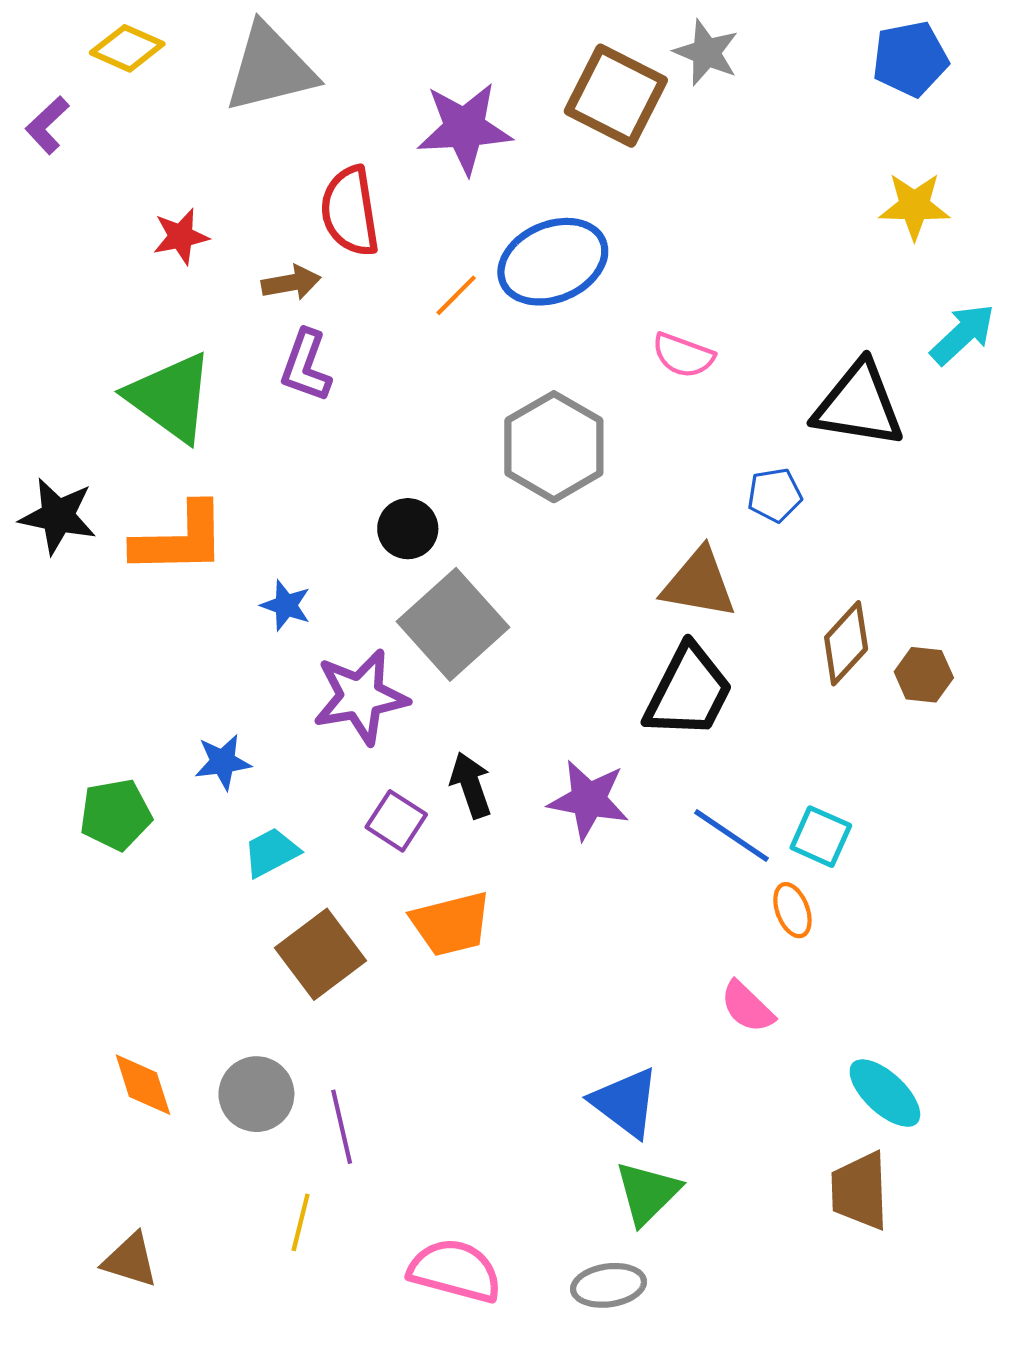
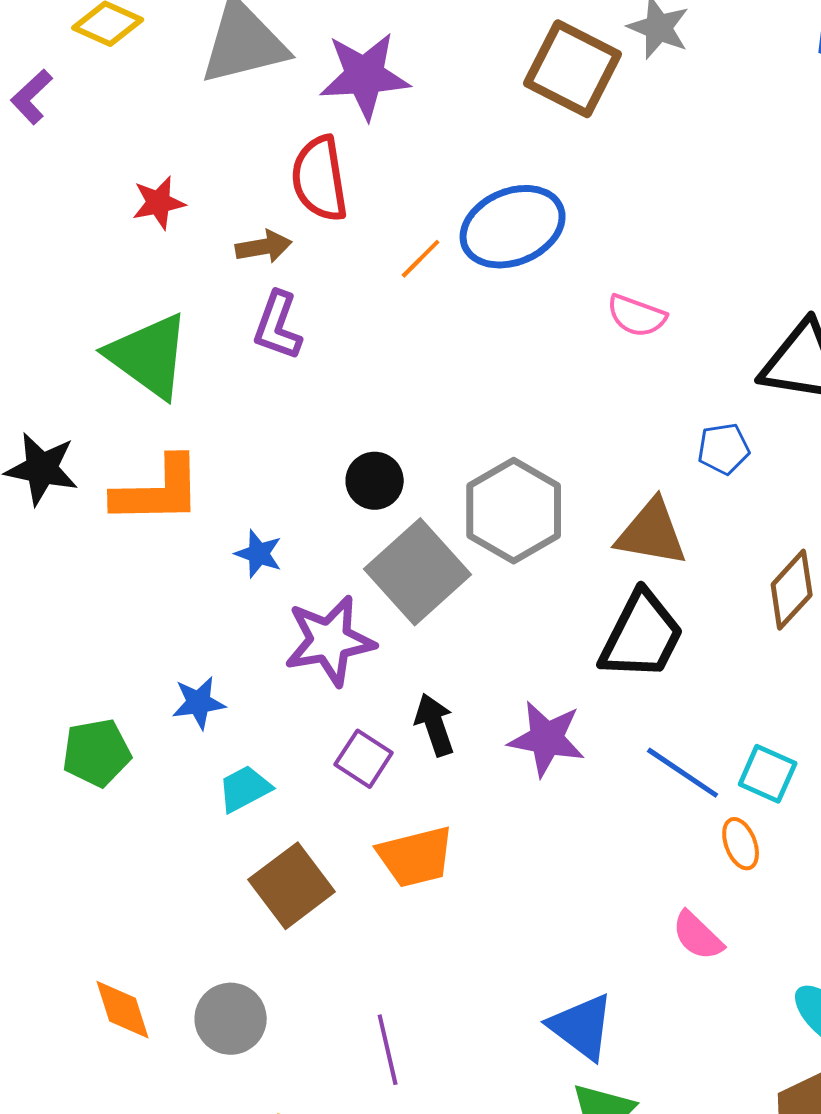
purple star: (465, 128) -> (365, 76), moved
gray hexagon: (554, 447) -> (514, 511), moved
purple line: (342, 1127) -> (388, 1050), moved

